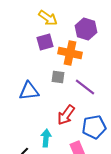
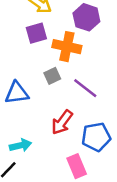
gray square: (58, 77) -> (52, 76), turned -32
cyan arrow: (46, 138) -> (21, 145), moved, turned 72

